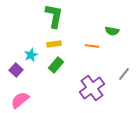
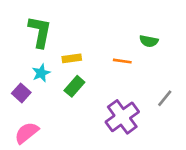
green L-shape: (54, 16) -> (40, 32), moved

